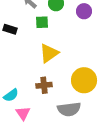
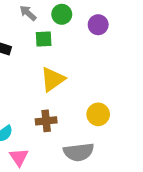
yellow circle: (84, 80) -> (98, 114), size x0.7

